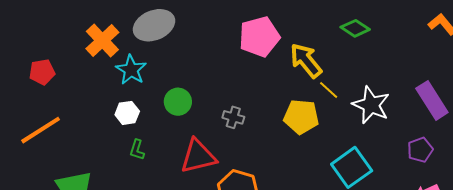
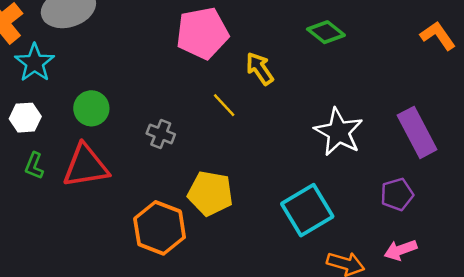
yellow arrow: (306, 61) -> (260, 69), size x0.7
yellow line: (329, 90) -> (224, 105), moved
yellow pentagon: (301, 117) -> (210, 193), moved
red triangle: (198, 156) -> (86, 166), moved

